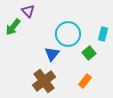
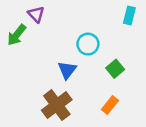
cyan circle: (68, 34) -> (88, 44), size x0.7
cyan rectangle: (103, 34) -> (129, 16), moved

